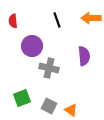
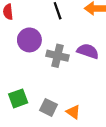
purple semicircle: (84, 56) -> (88, 51), turned -66
gray cross: (49, 68) -> (58, 56), moved

